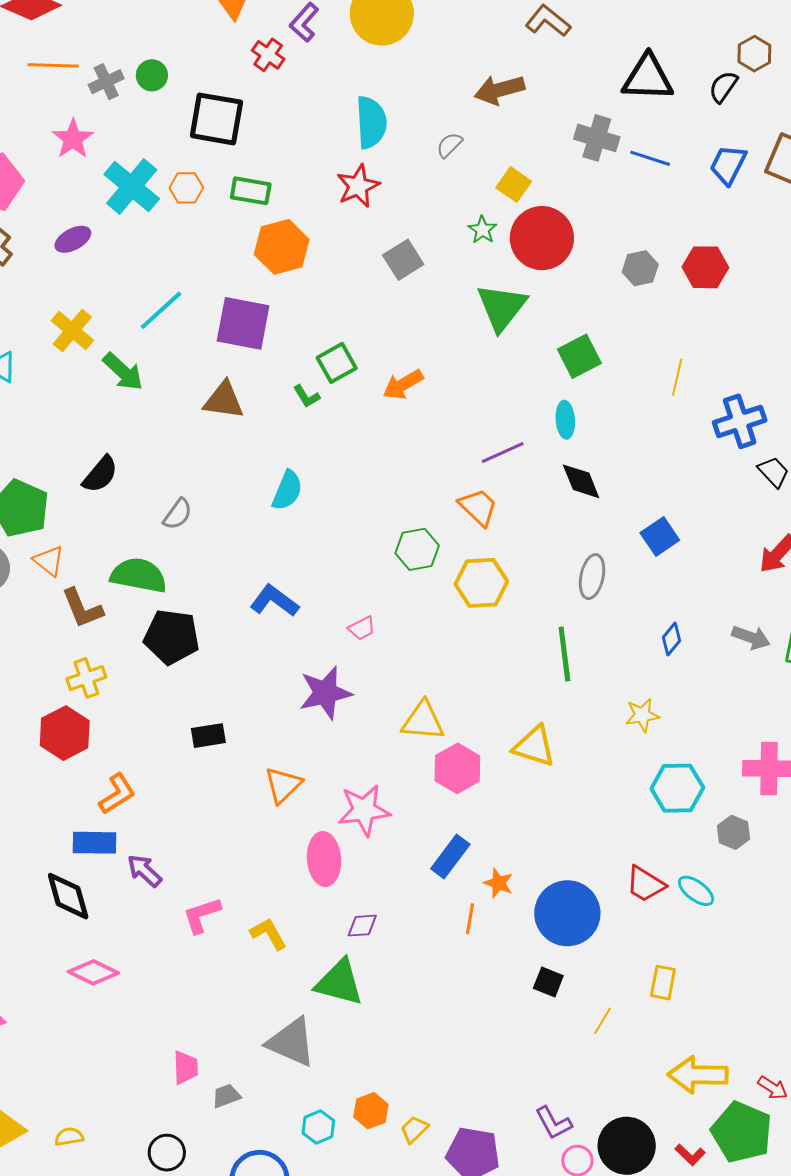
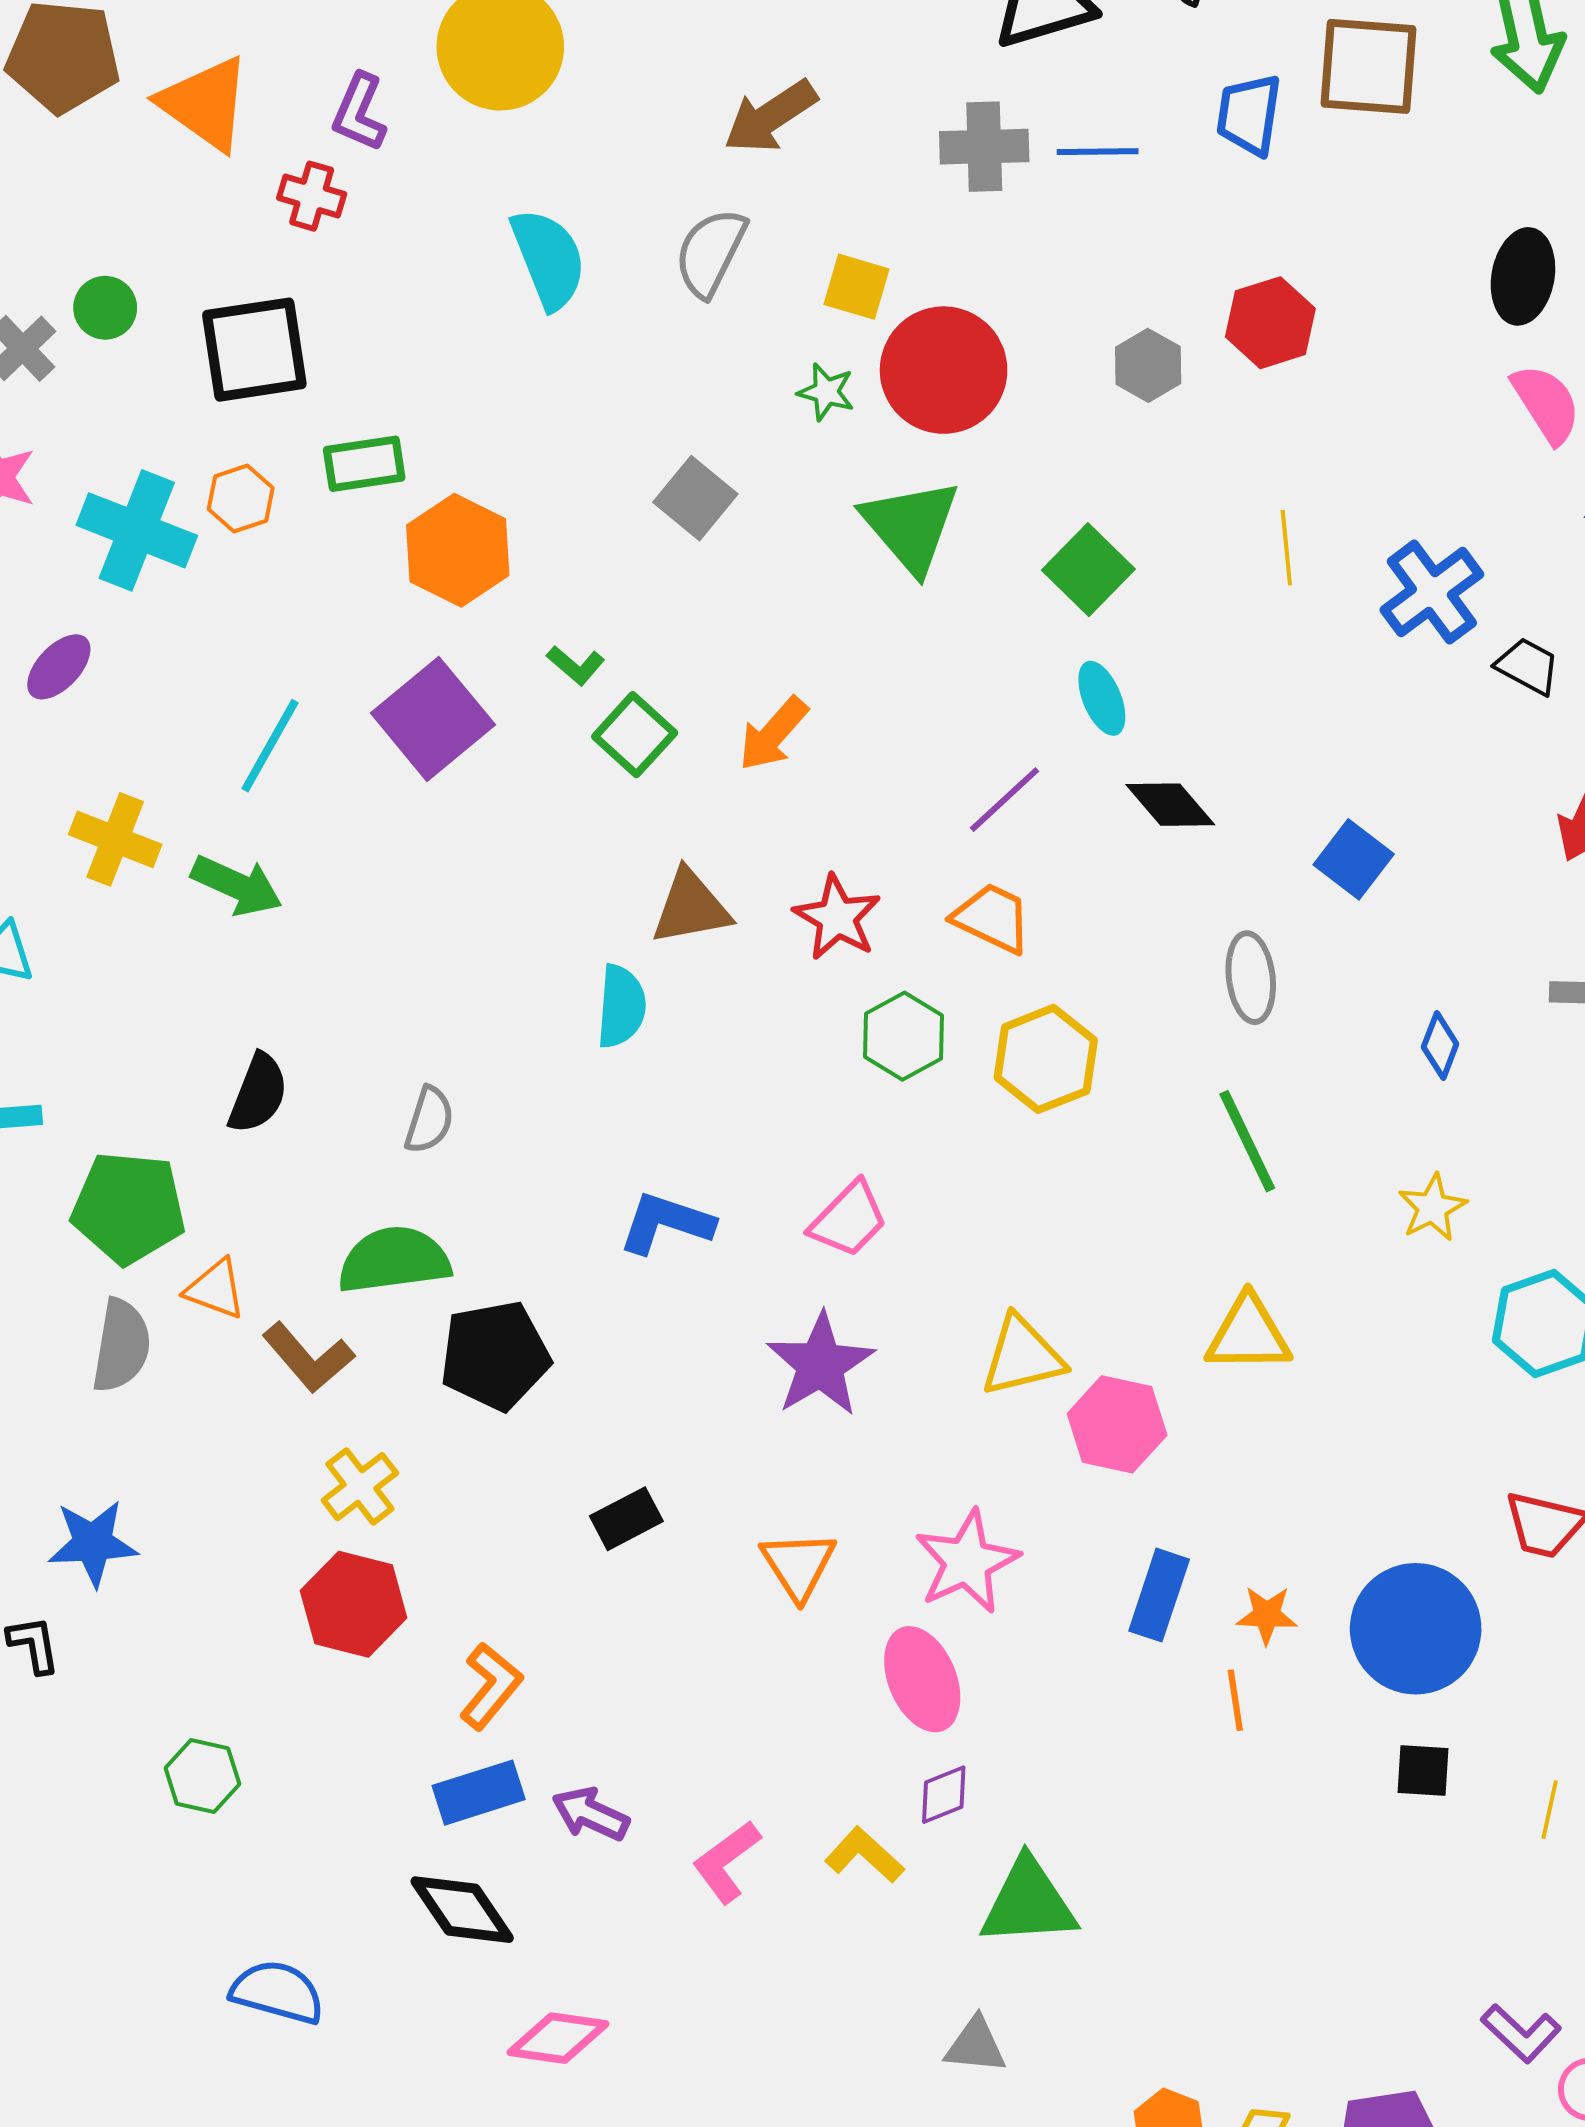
gray semicircle: (449, 145) -> (710, 252), size x1.6
red star: (358, 186) -> (837, 917), moved
purple square: (243, 323) -> (433, 719), turned -32
green L-shape: (307, 396) -> (576, 665), moved
brown triangle: (224, 400) -> (691, 907), moved
pink trapezoid: (362, 628) -> (849, 1219), size x1.5
purple diamond: (362, 926) -> (944, 1795), moved
gray triangle: (291, 1042) -> (976, 2045), size x0.6

